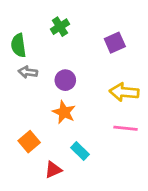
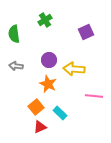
gray arrow: (28, 72) -> (16, 66), moved
yellow arrow: (124, 92) -> (74, 69), moved
orange square: (29, 142) -> (36, 107), moved

